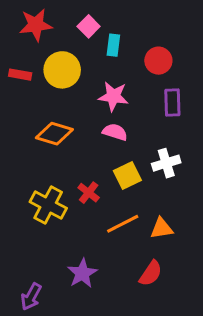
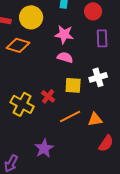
orange diamond: (54, 134) -> (18, 45), moved
yellow square: (127, 176) -> (73, 85), turned 30
red semicircle: (151, 273) -> (106, 143), moved

